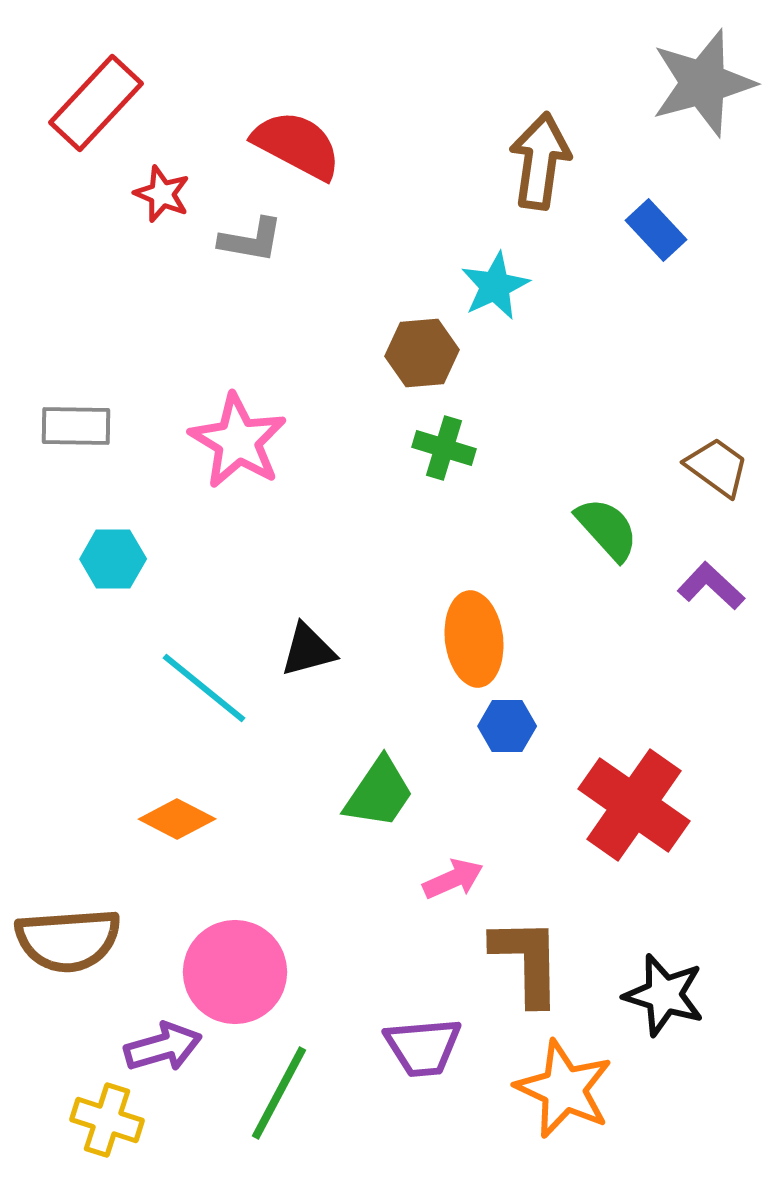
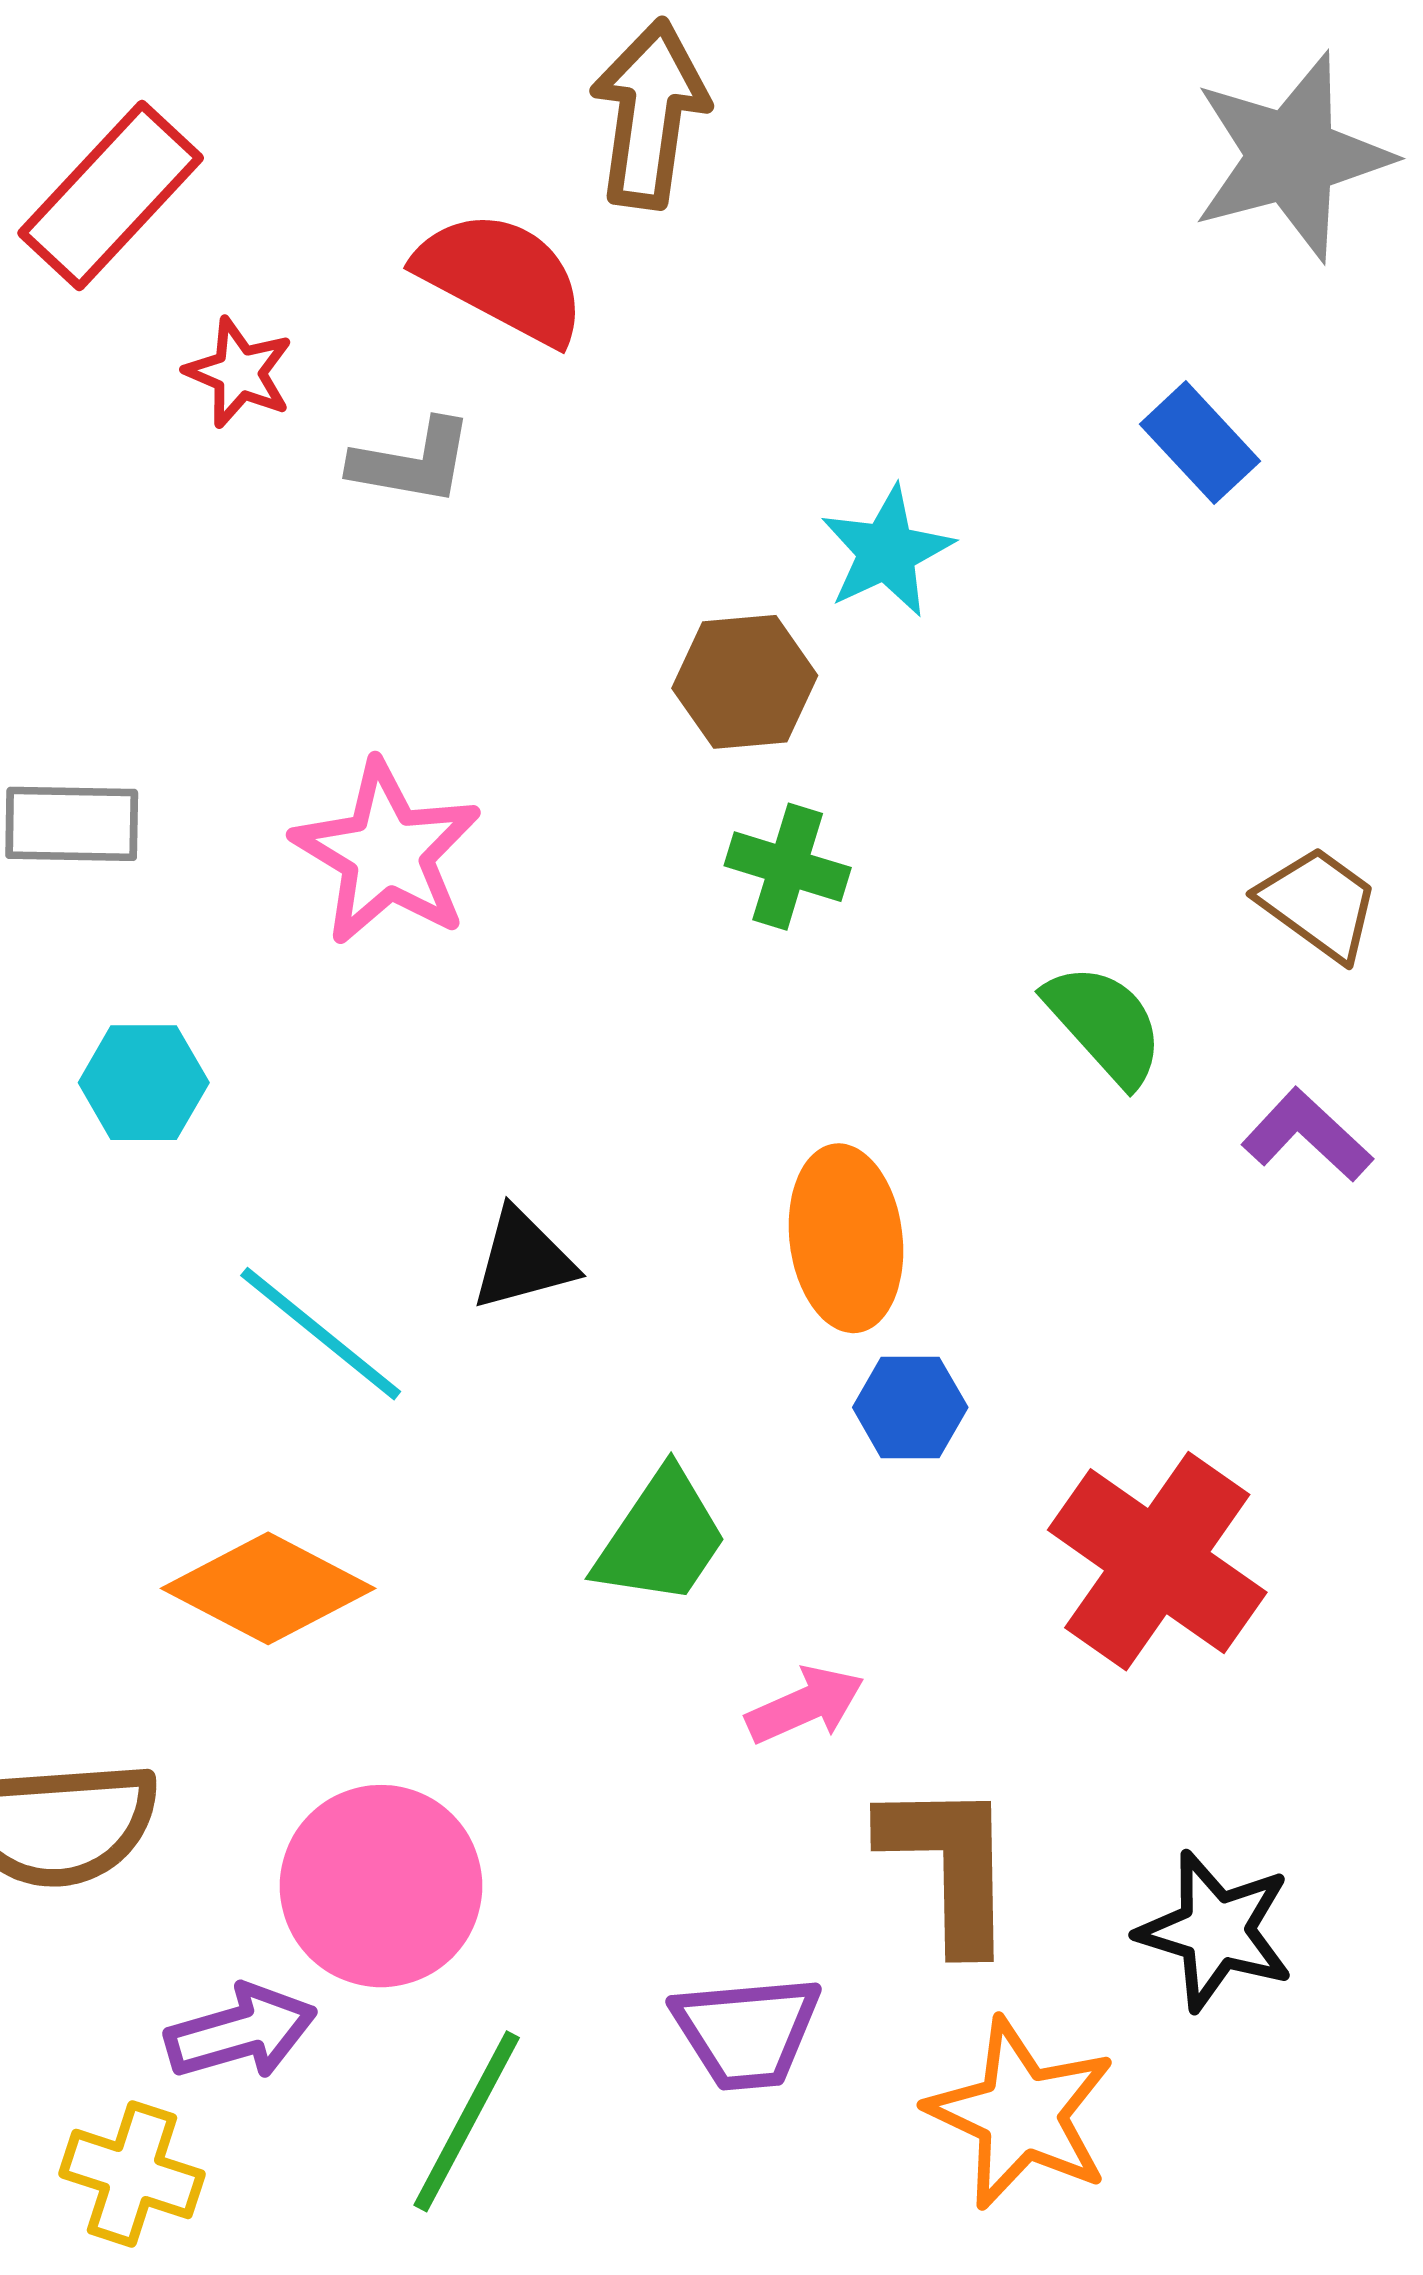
brown arrow: (540, 161) -> (649, 114), moved
orange diamond: (177, 819) -> (268, 1588), size x1.4

